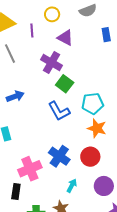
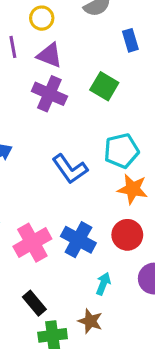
purple triangle: (65, 38) -> (49, 55), moved
green square: (65, 84) -> (104, 86), moved
pink cross: (30, 169) -> (32, 243), moved
black rectangle: (16, 191) -> (34, 303), moved, turned -42

